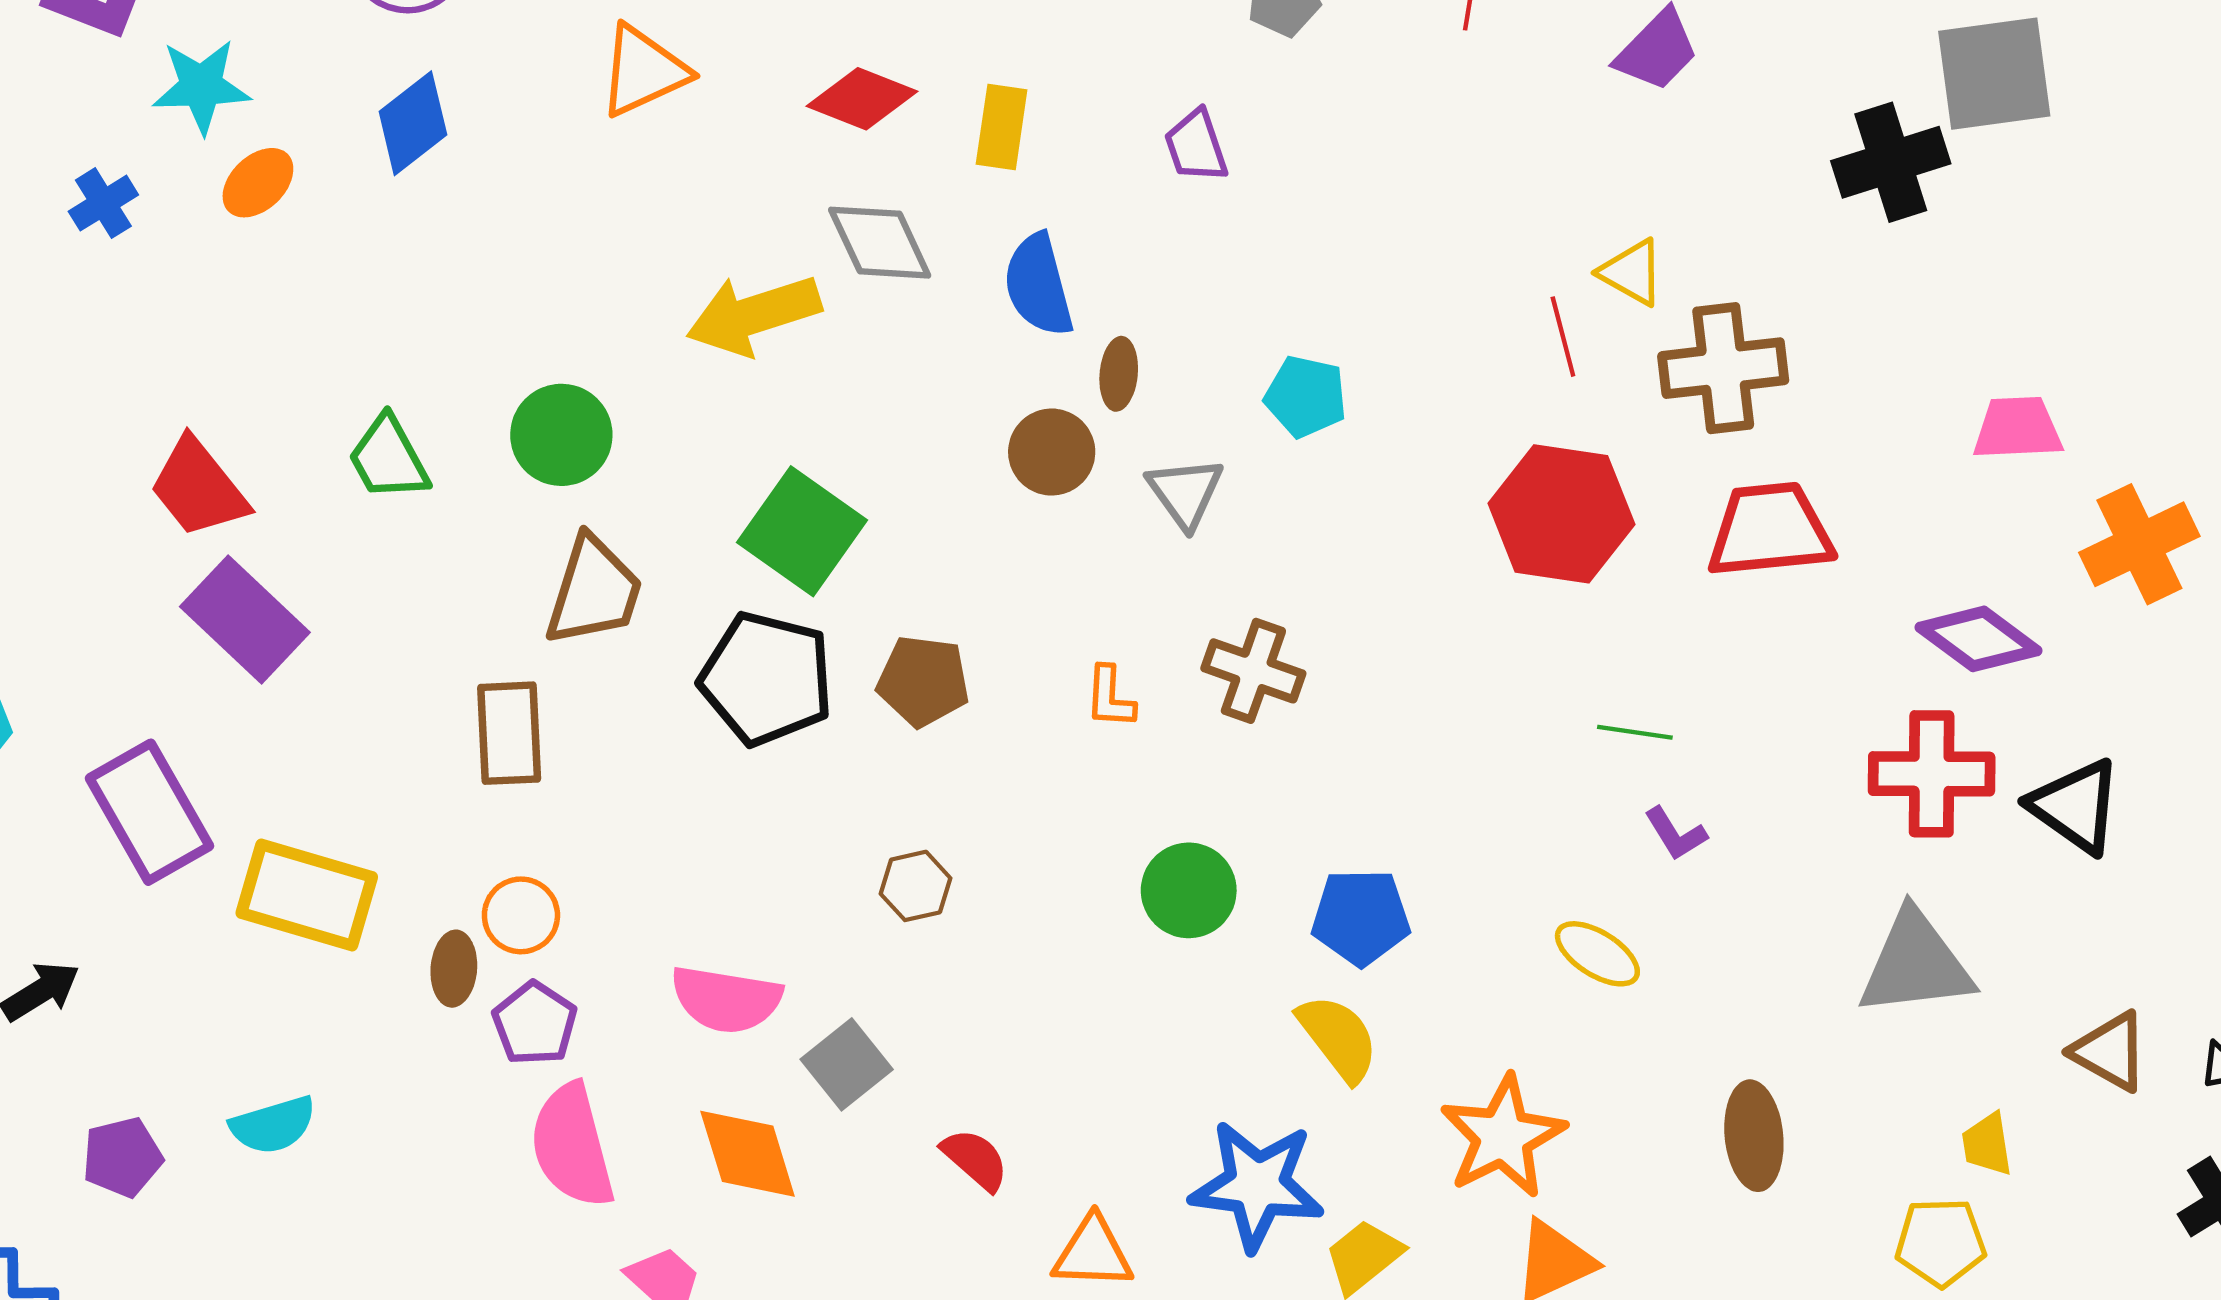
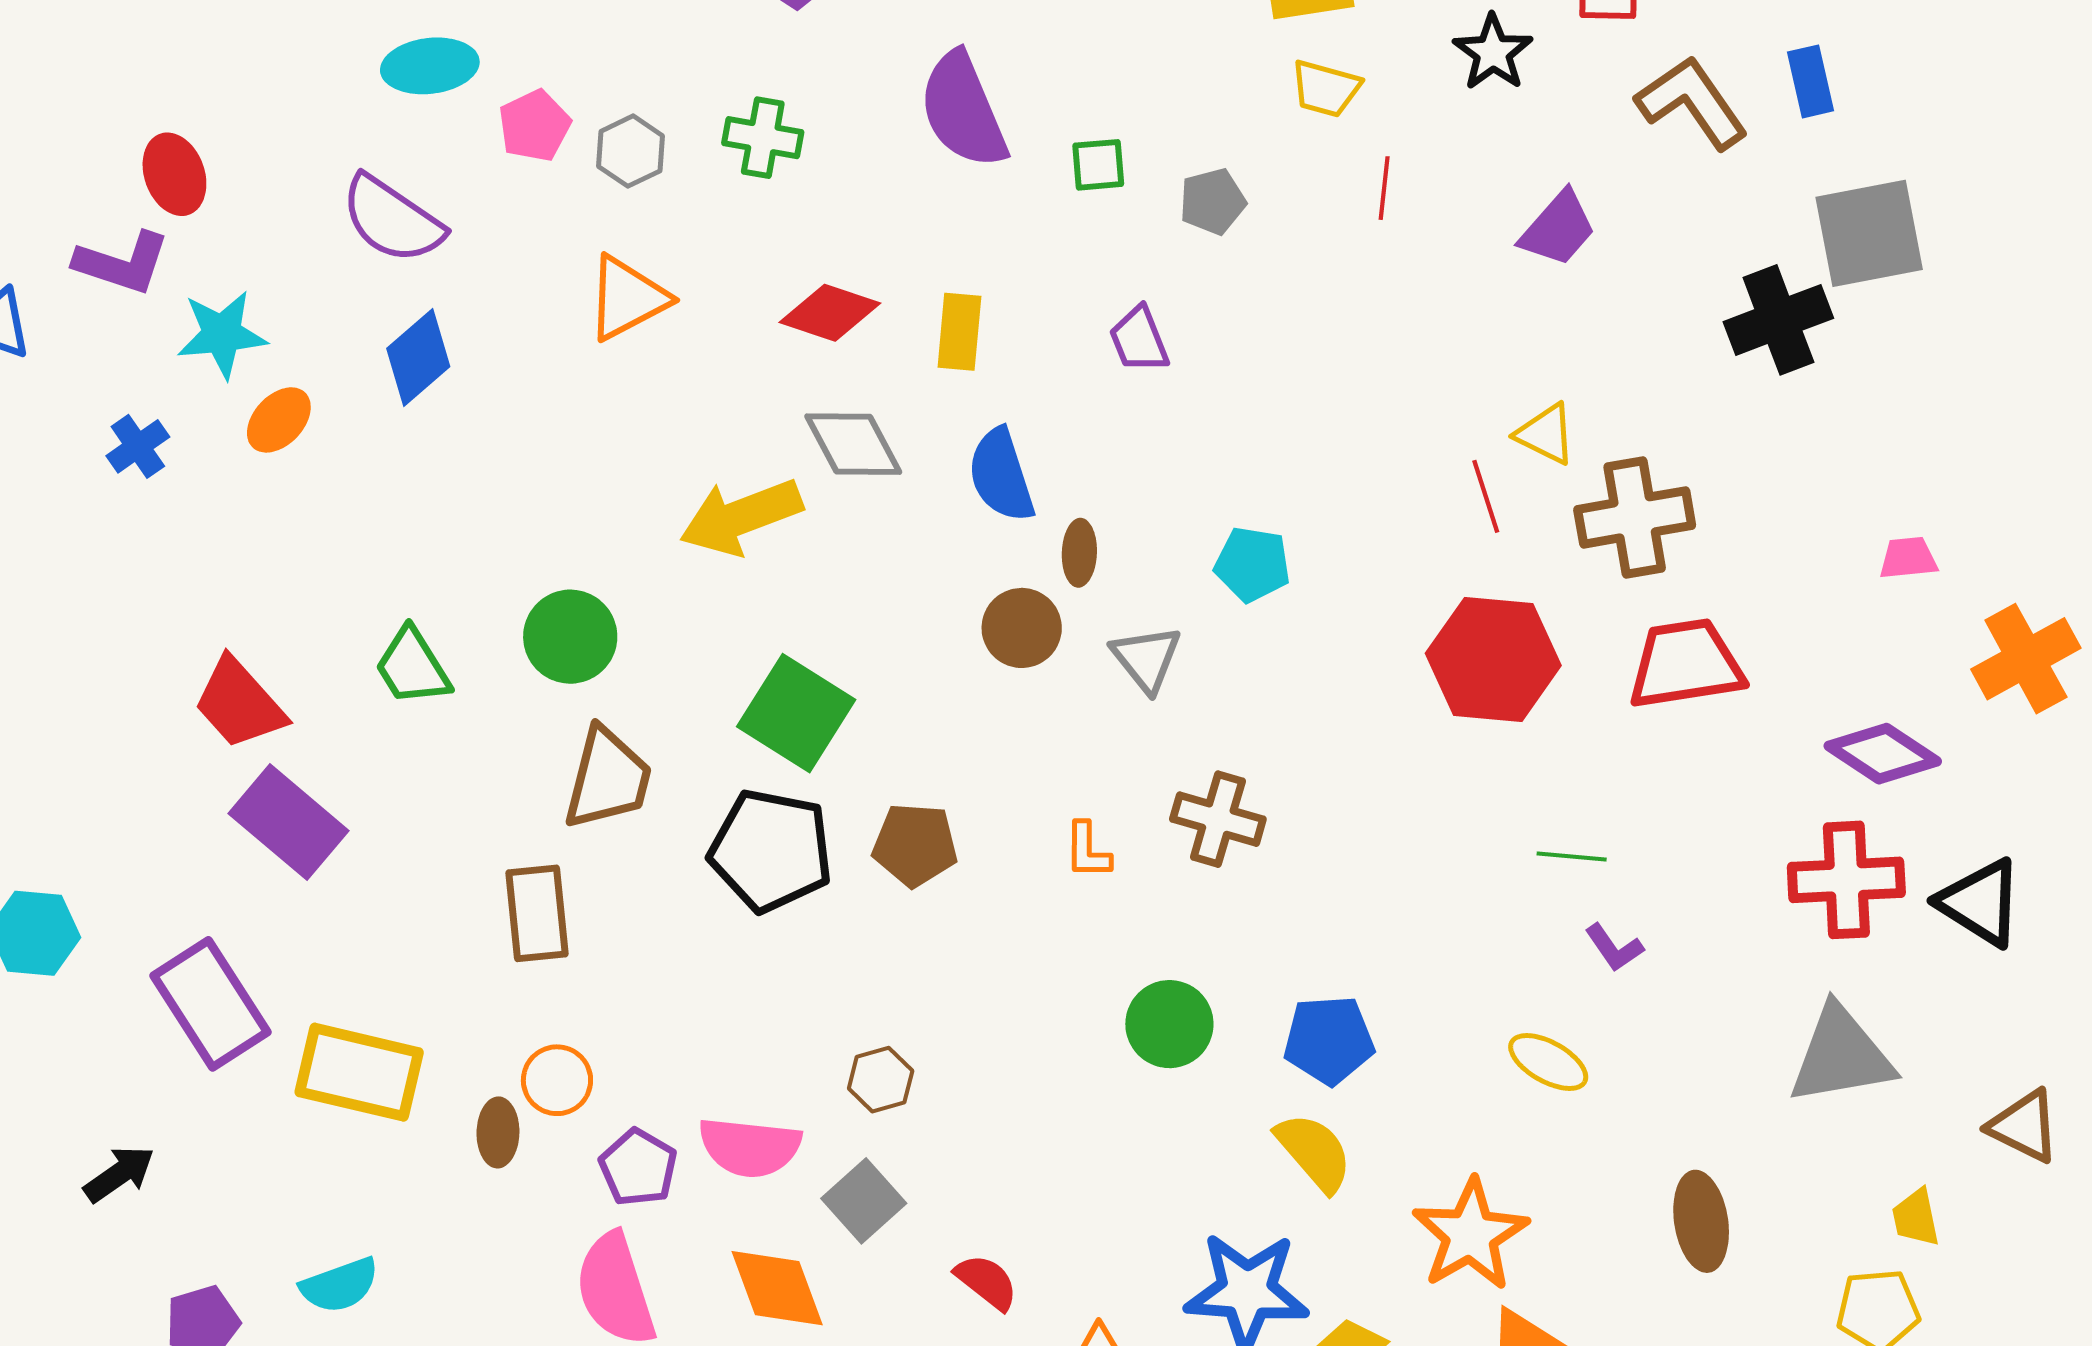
pink trapezoid: (2018, 428) -> (1908, 558), size x0.7
brown hexagon: (915, 886) -> (881, 1080), moved
purple pentagon: (535, 1024) -> (638, 1167), moved

